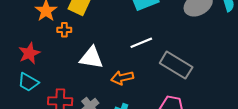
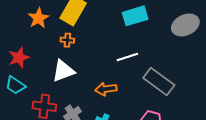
orange cross: (64, 30) -> (67, 40), moved
white triangle: (91, 58) -> (63, 71), moved, turned -35

